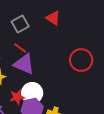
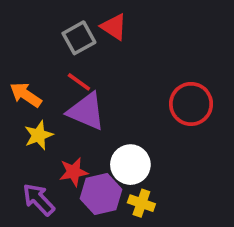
red triangle: (53, 18) -> (114, 27), moved
white circle: (32, 93) -> (130, 165), moved

